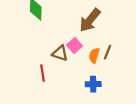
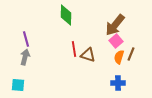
pink square: (74, 46) -> (116, 41), moved
red line: (42, 73) -> (74, 49), moved

